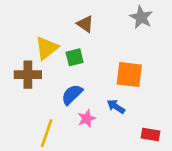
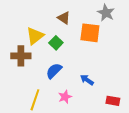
green square: (75, 57) -> (56, 43), turned -32
orange square: (129, 75) -> (90, 33), moved
pink star: (87, 119) -> (65, 97), moved

